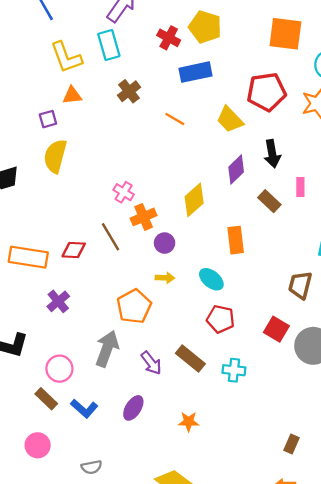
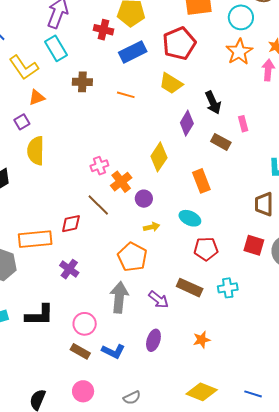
brown cross: (129, 91) -> (82, 82), turned -36
red pentagon: (267, 92) -> (179, 43), moved
pink cross: (124, 192) -> (99, 166), turned -36

